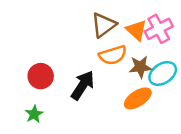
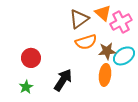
orange triangle: (136, 30) -> (103, 13), moved
black arrow: (83, 85) -> (63, 80), moved
orange ellipse: (138, 98) -> (105, 75), turned -50

